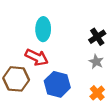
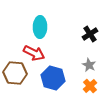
gray star: (96, 62) -> (89, 65), moved

